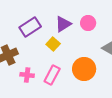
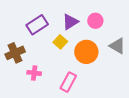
orange circle: (84, 69) -> (86, 52), moved
pink rectangle: (52, 75) -> (68, 82), moved

